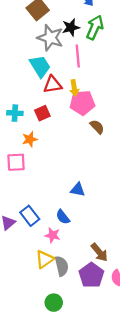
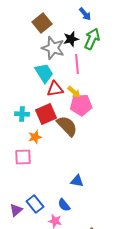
yellow arrow: (74, 88) -> (74, 92), turned -40
red square: (42, 113) -> (46, 114), size x1.5
brown semicircle: (97, 127) -> (67, 126), moved, size x1.6

